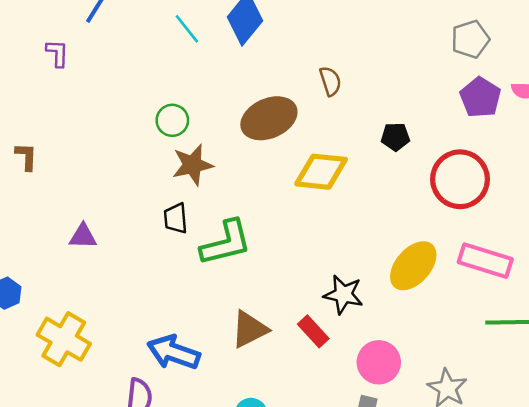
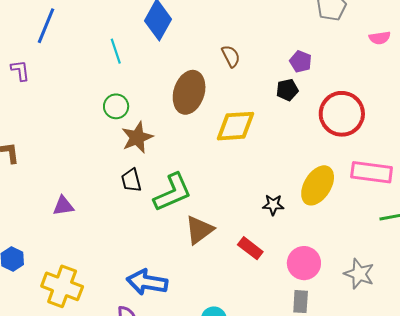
cyan line: (187, 29) -> (116, 51), moved, turned 30
purple pentagon: (480, 97) -> (301, 61), moved, size x0.7
brown ellipse: (269, 118) -> (189, 92), turned -39
black star: (343, 295) -> (273, 205), moved, size x0.7
brown triangle: (250, 329) -> (199, 230), moved

